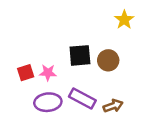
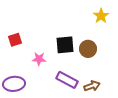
red square: (26, 73) -> (15, 40), moved
purple ellipse: (48, 102) -> (14, 84), moved

